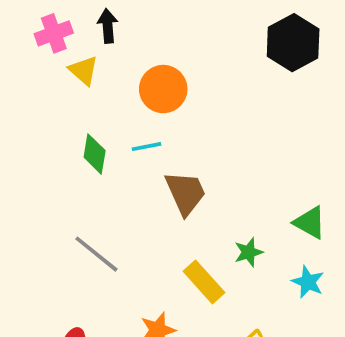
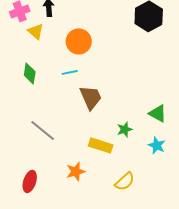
green diamond: (95, 154) -> (30, 73), moved
yellow rectangle: (204, 282) -> (101, 145), turned -30

